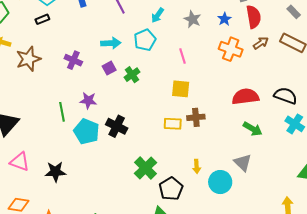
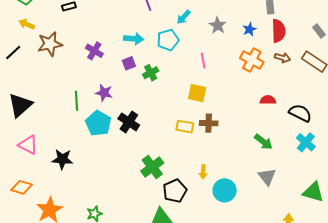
brown arrow: (261, 43) -> (282, 58), turned 42
red semicircle: (245, 97) -> (268, 100), moved, size x0.6
gray triangle: (243, 163) -> (267, 177), moved

